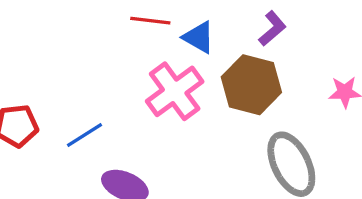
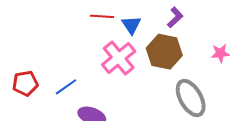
blue triangle: (199, 37) -> (131, 25), turned 30

